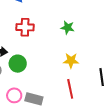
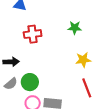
green circle: (18, 64) -> (30, 82), moved

